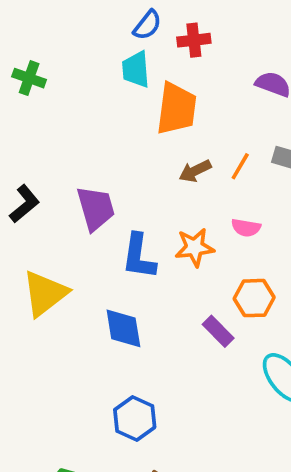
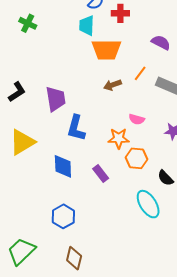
orange trapezoid: (176, 109) -> (106, 50), turned 76
orange line: (240, 166) -> (140, 73), moved
orange star: (195, 247) -> (119, 138), moved
purple rectangle: (218, 331) -> (101, 173), moved

